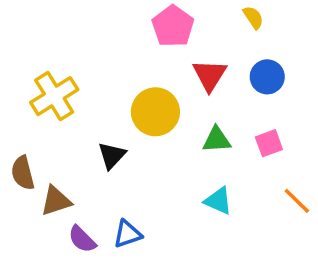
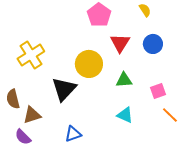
pink square: (269, 143) -> (158, 91), moved
black triangle: (112, 155) -> (64, 89), size x1.5
purple semicircle: (82, 239) -> (23, 137), moved

